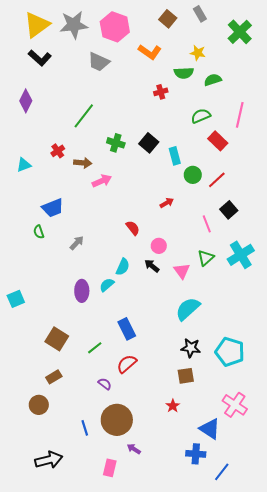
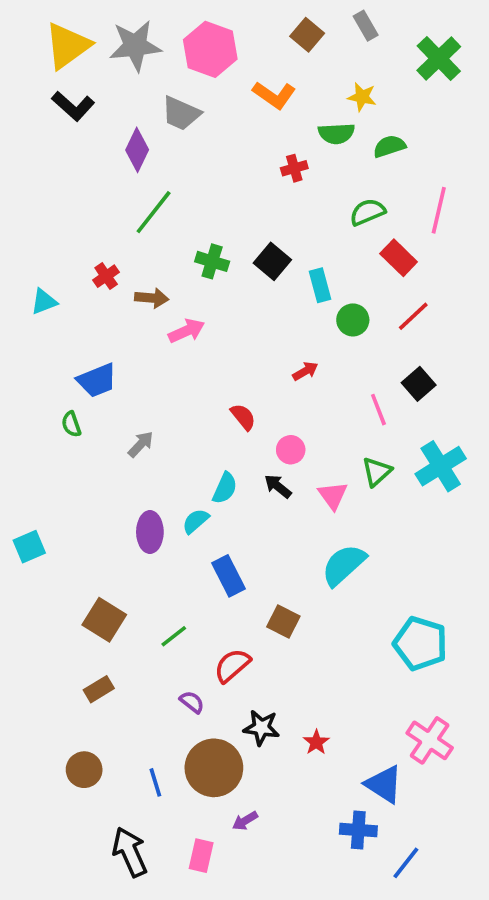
purple diamond: (26, 101) -> (137, 150), moved
red line: (217, 180) -> (413, 316), moved
blue rectangle: (127, 329) -> (229, 576), moved
black star: (191, 348) -> (261, 728), moved
brown square: (186, 376) -> (283, 622), moved, turned 36
brown circle: (39, 405) -> (84, 770), moved
purple arrow: (134, 449) -> (245, 821), turned -64
black arrow: (49, 460) -> (130, 852), moved, turned -100

